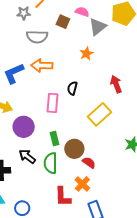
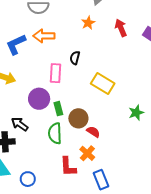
red arrow: (116, 84) -> (121, 28), moved
yellow rectangle: (100, 114) -> (103, 83), turned 75
purple circle: (24, 127) -> (39, 99), moved
black arrow: (27, 156) -> (20, 124), moved

